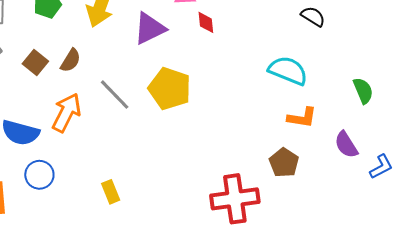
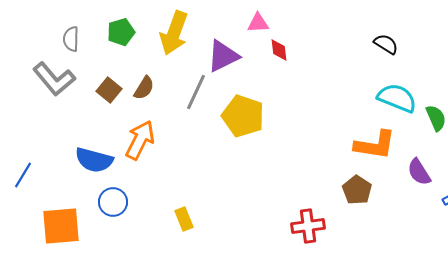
cyan semicircle: (288, 71) -> (397, 98), moved
gray line: (115, 95) -> (196, 92), moved, turned 69
orange L-shape: (302, 118) -> (375, 145), size x1.4
red cross: (235, 199) -> (308, 226), size x0.7

